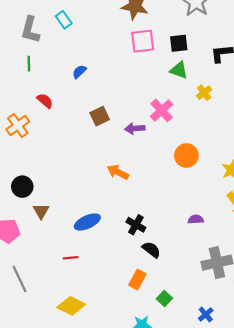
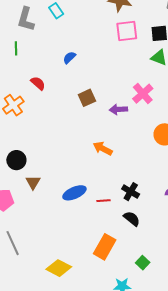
green line: (29, 64) -> (16, 48), moved
black cross: (136, 225) -> (131, 192), moved
red line: (71, 258) -> (104, 201), moved
orange rectangle: (137, 279) -> (105, 247), moved, size x1.4

